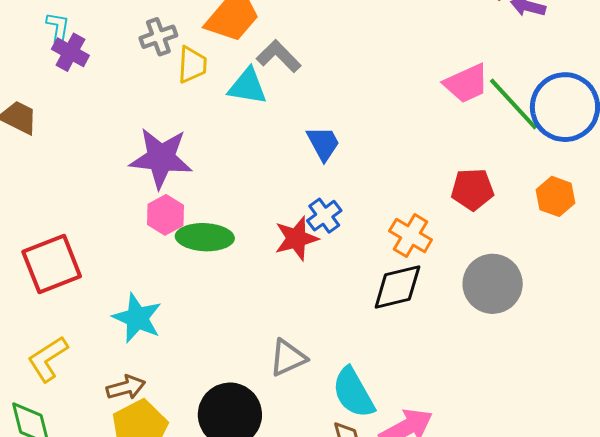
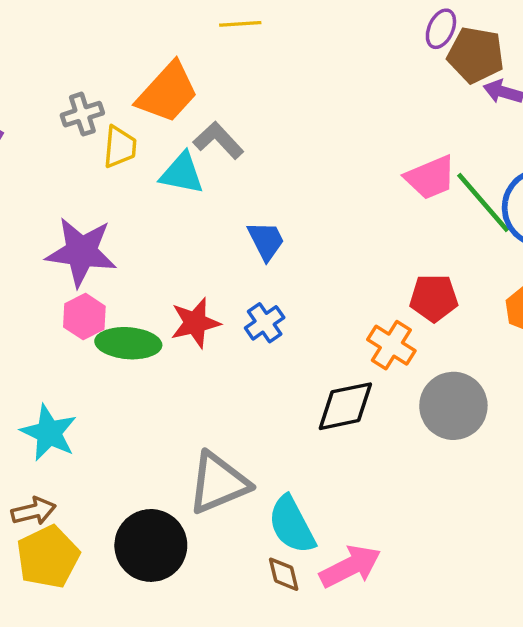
orange cross: (411, 235) -> (391, 345), moved
red star: (296, 238) -> (195, 323), moved
gray triangle: (288, 358) -> (218, 483), size x1.5

